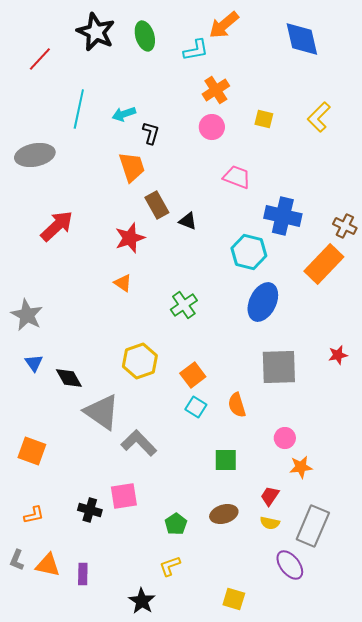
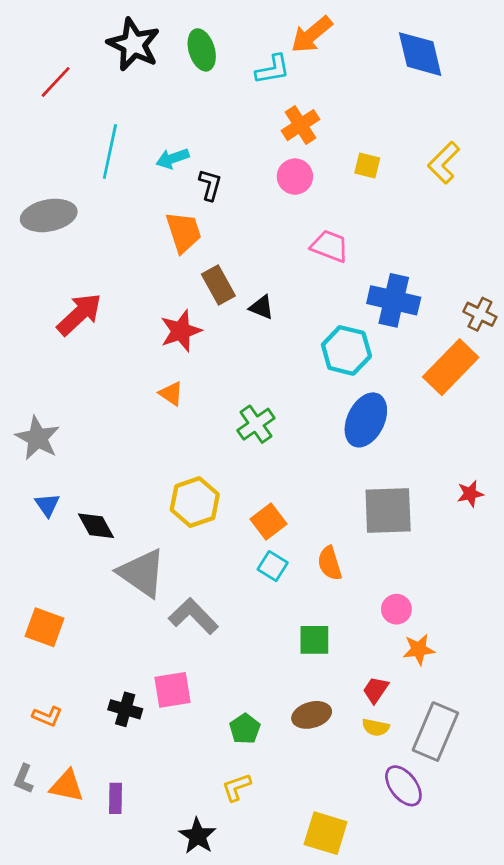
orange L-shape: (34, 515) -> (47, 716), turned 35
yellow square: (234, 599) -> (326, 833), size x1.4

